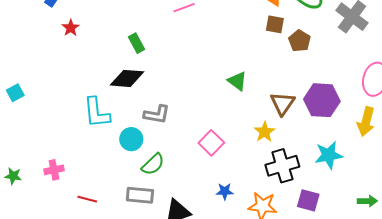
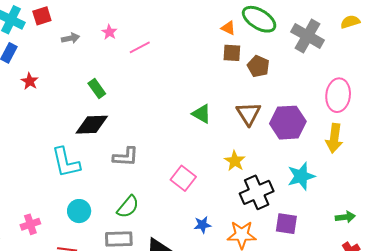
brown triangle: (282, 103) -> (249, 114), moved
cyan circle: (131, 139) -> (79, 211), moved

